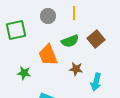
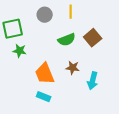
orange trapezoid: (48, 55) -> (45, 74), moved
green star: (24, 73) -> (20, 51), moved

